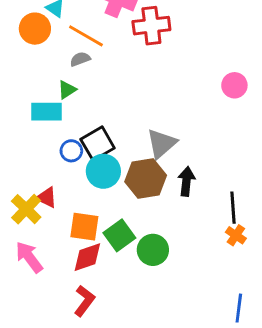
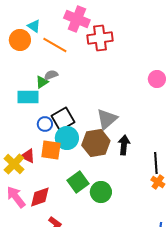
gray semicircle: (80, 59) -> (51, 75), moved
orange square: (84, 227) -> (51, 150), moved
red diamond: (87, 257) -> (40, 197), moved

